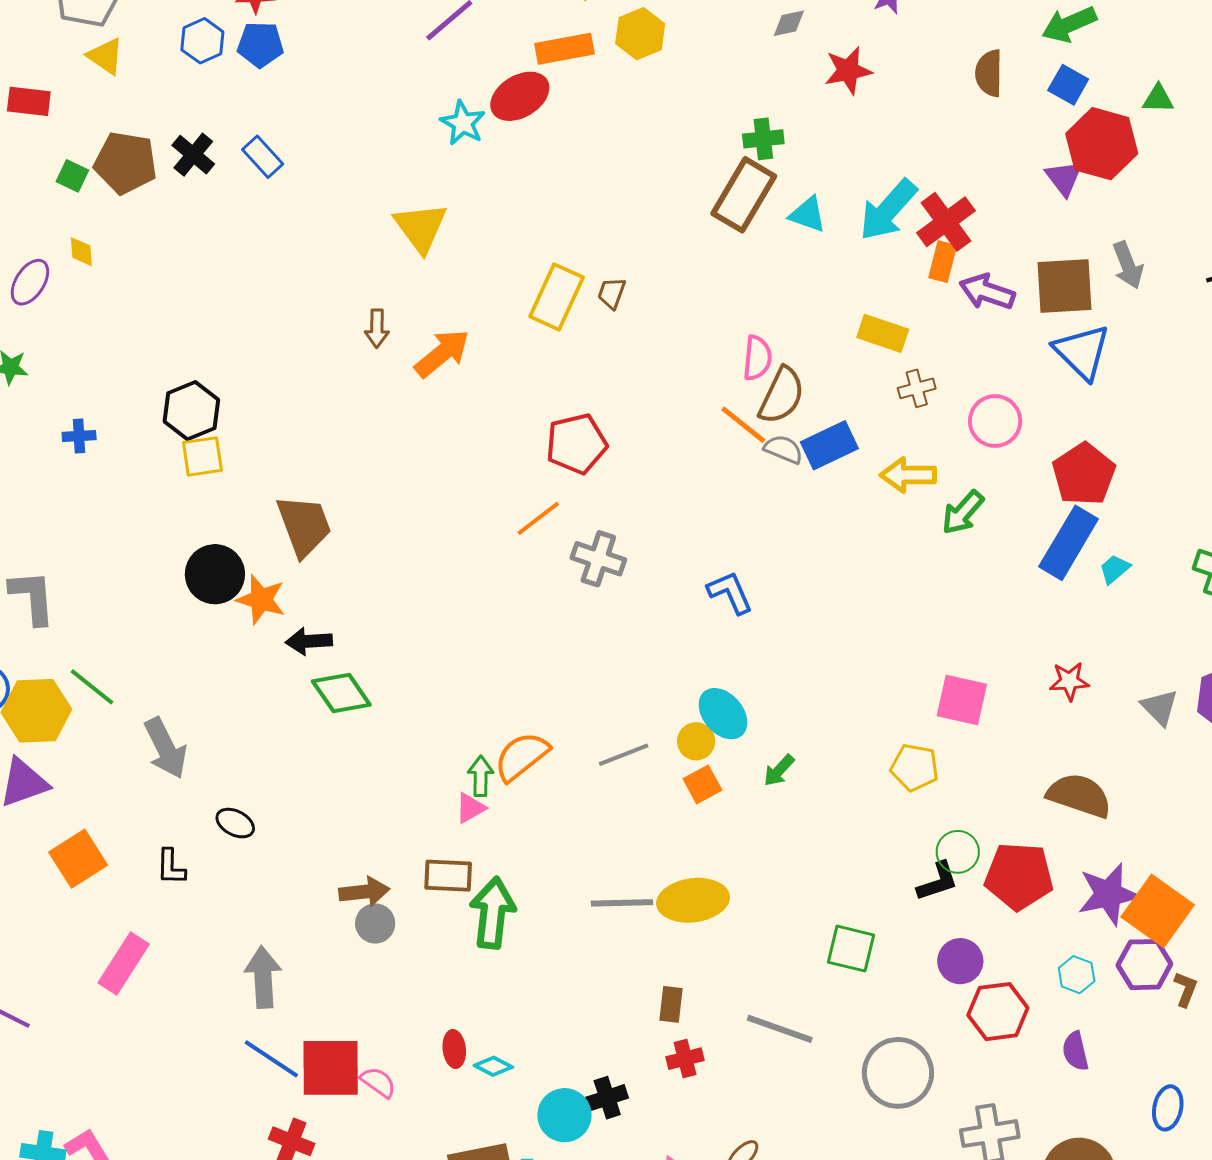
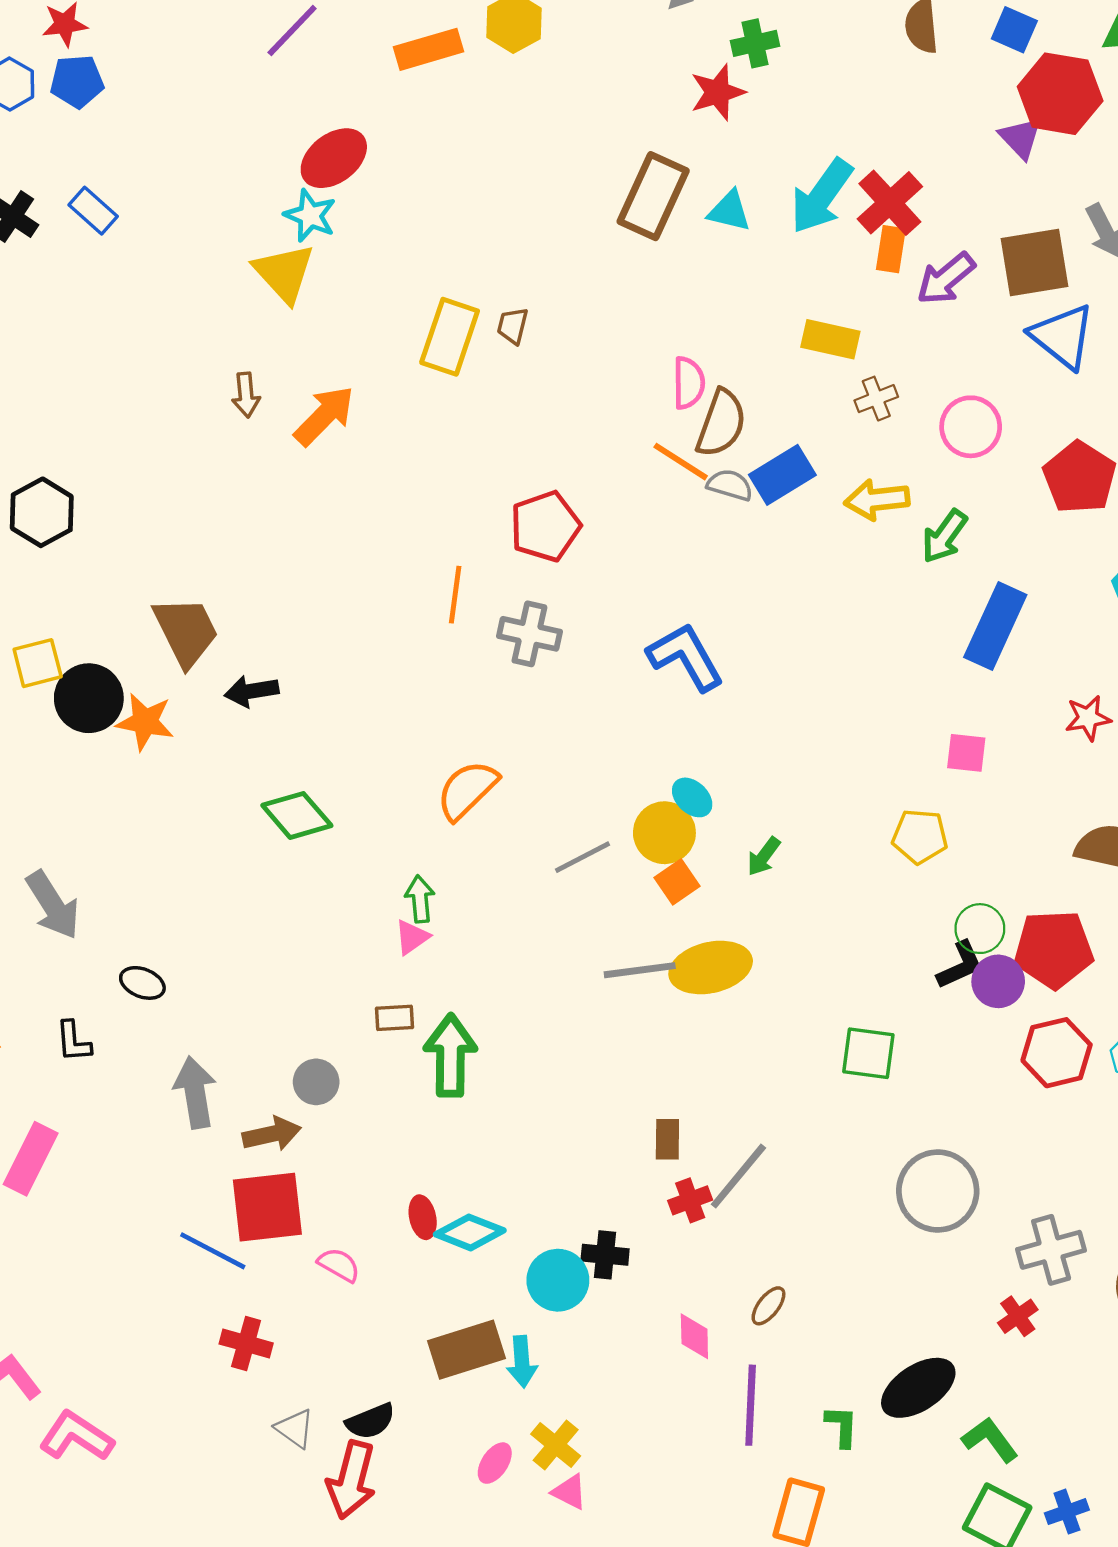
red star: (848, 70) -> (718, 92), moved
red ellipse: (520, 96) -> (334, 158), moved
cyan star: (463, 123) -> (310, 216), moved
green cross: (763, 139) -> (755, 43), moved
purple arrow: (987, 292) -> (946, 279), turned -52
red pentagon: (576, 444) -> (545, 526), moved
yellow square: (202, 456) -> (38, 663), moved
orange line: (538, 518) -> (455, 595), turned -39
blue rectangle: (1069, 543) -> (995, 626), moved
blue L-shape: (730, 592) -> (686, 657), size x1.4
black arrow: (309, 641) -> (252, 691), moved
green diamond: (341, 693) -> (297, 815), moved
pink square: (962, 700) -> (966, 753), size x0.7
cyan ellipse: (723, 714) -> (692, 797), size x0.7
yellow circle: (696, 741) -> (664, 833), size x1.4
orange semicircle: (522, 756) -> (467, 790), moved
brown rectangle: (448, 876) -> (395, 1018), size x0.7
brown arrow: (364, 892) -> (272, 1134), moved
yellow ellipse: (693, 900) -> (711, 968), moved
gray line: (622, 903) -> (640, 970), moved
purple circle: (960, 961) -> (998, 981), moved
gray arrow: (263, 977) -> (195, 1092), moved
red hexagon: (998, 1012) -> (1057, 1053), moved
gray line: (780, 1029) -> (738, 1176), moved, turned -64
cyan diamond: (493, 1066) -> (470, 1232), size x1.5
red square: (331, 1068) -> (267, 1207), moved
black cross: (607, 1098) -> (605, 1255), turned 30

